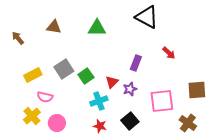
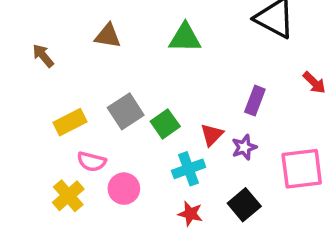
pink circle: (57, 123) -> (124, 189), moved

